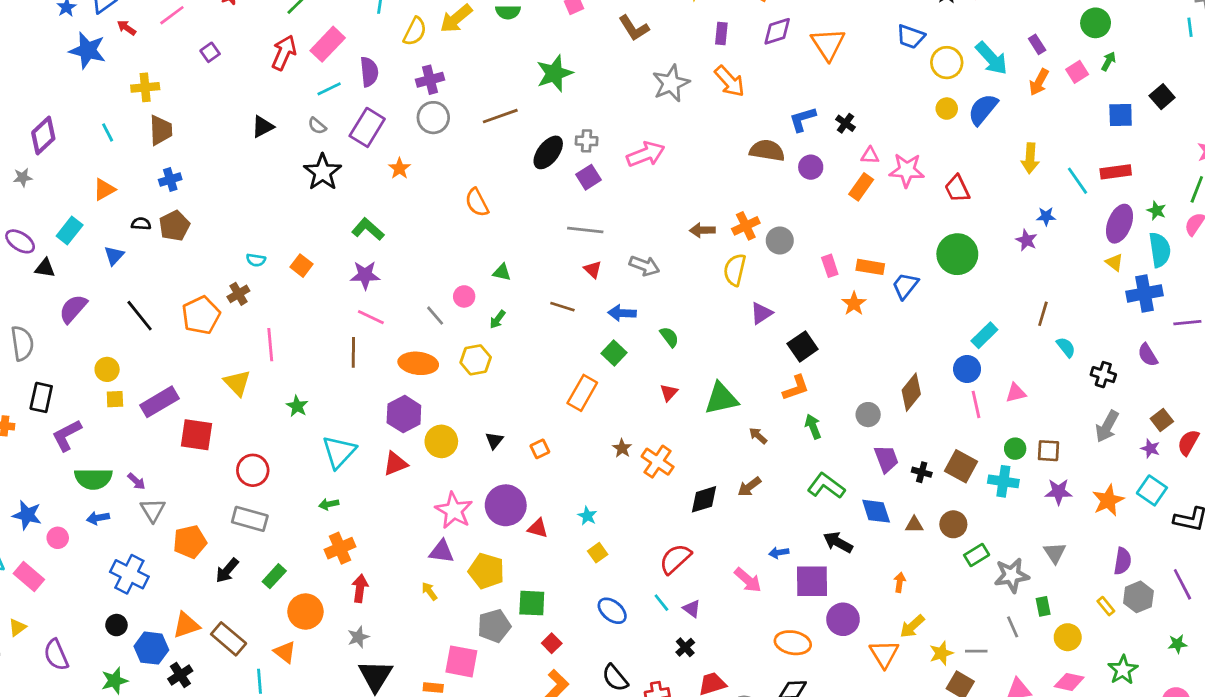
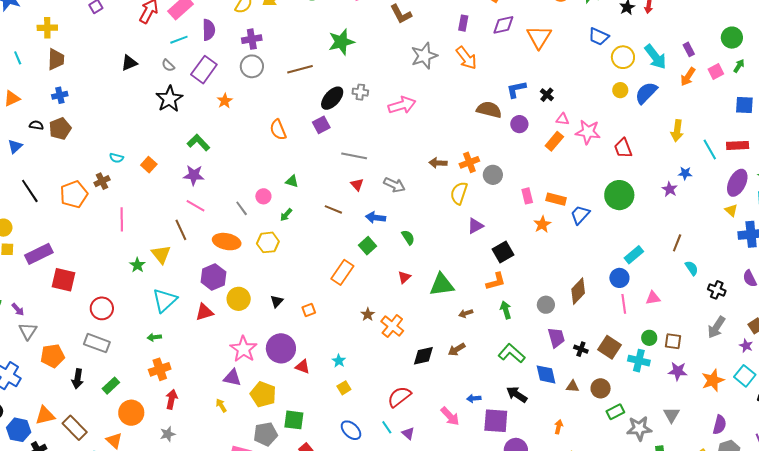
purple square: (589, 177) -> (321, 125), moved
brown line: (353, 352) -> (181, 230), turned -30
yellow triangle: (237, 383) -> (161, 254), moved
brown arrow: (758, 436) -> (466, 313), turned -64
black arrow: (227, 570) -> (78, 379), turned -36

